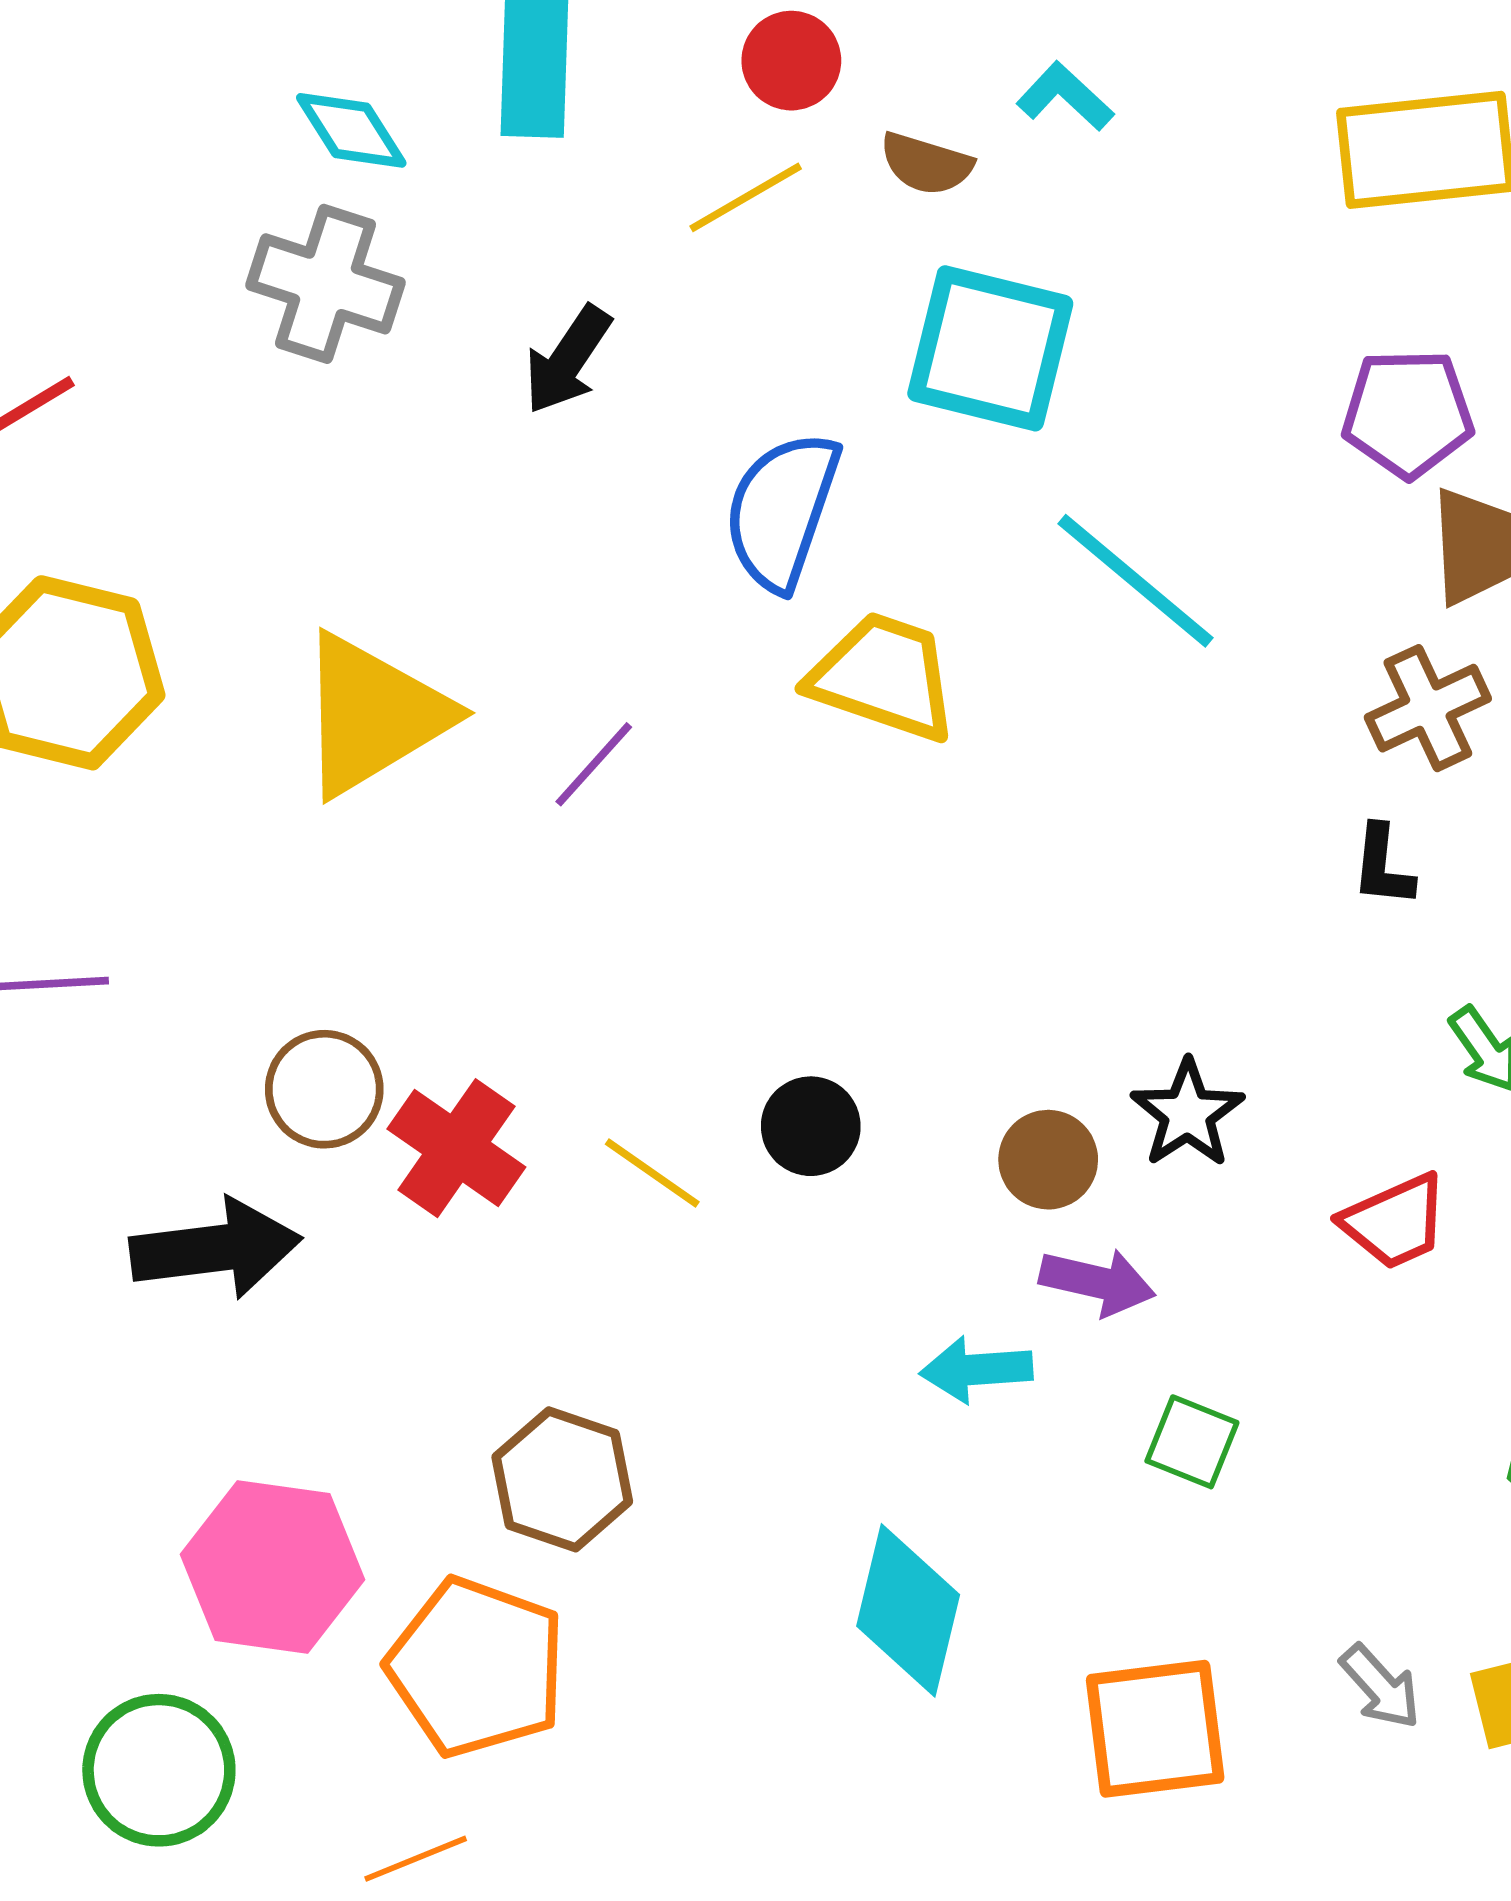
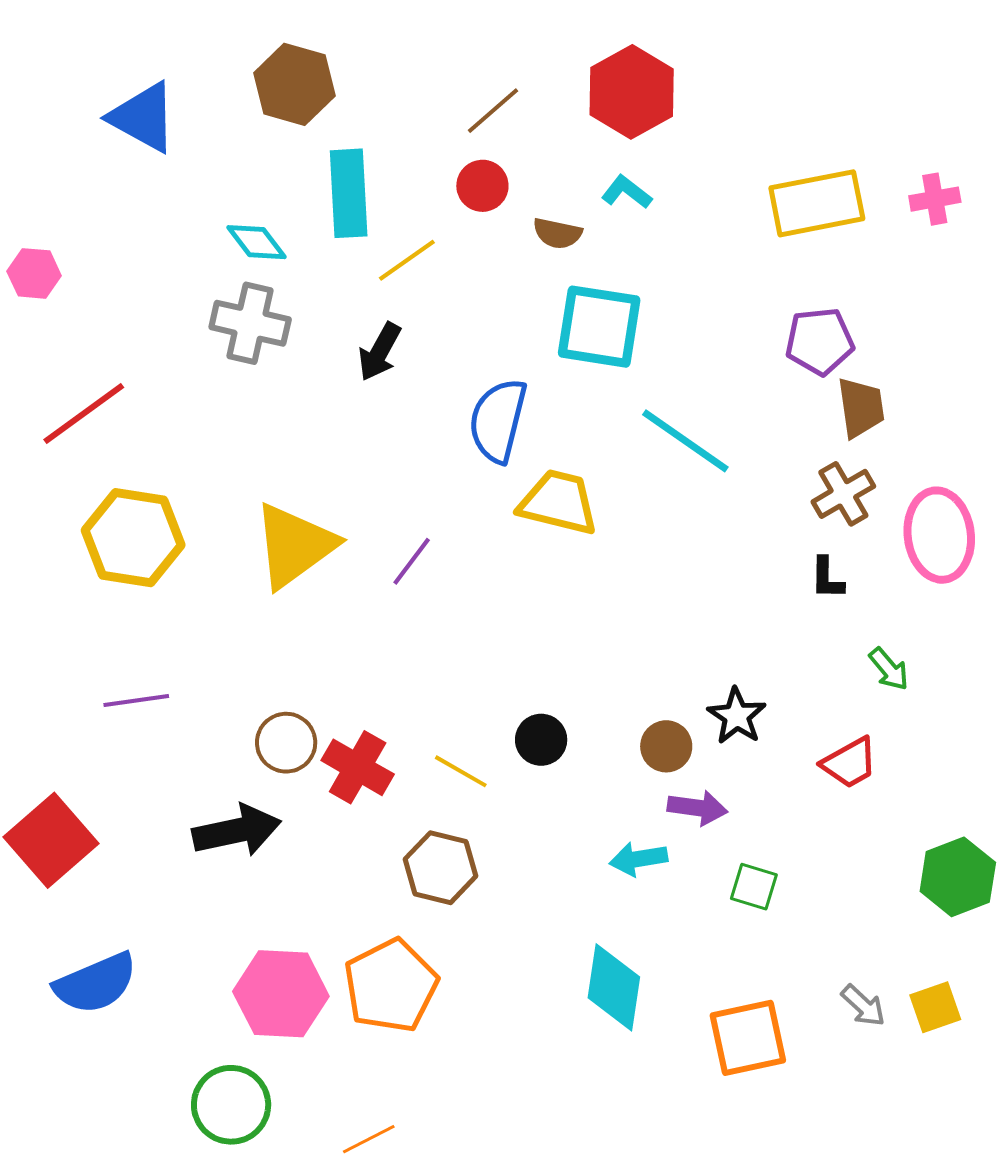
yellow line: (746, 197) -> (407, 260), moved
brown hexagon: (562, 1479) -> (441, 868), moved
orange pentagon: (477, 1667) -> (391, 986), moved, turned 30

